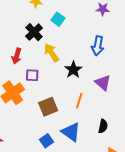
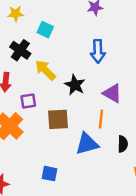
orange line: (79, 101) -> (101, 119), moved
brown square: (48, 107) -> (58, 119), moved, turned 30
blue triangle: (71, 132) -> (87, 144), moved, turned -40
blue square: (47, 141) -> (49, 174), moved, turned -32

